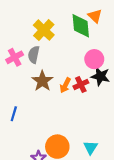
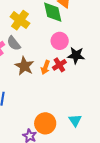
gray semicircle: (34, 55) -> (14, 43), turned -42
pink circle: (94, 59) -> (60, 41), moved

